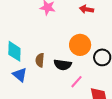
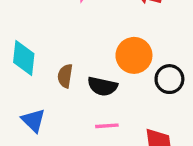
blue triangle: (20, 75) -> (33, 120), moved
pink line: (76, 82) -> (107, 126), moved, turned 40

